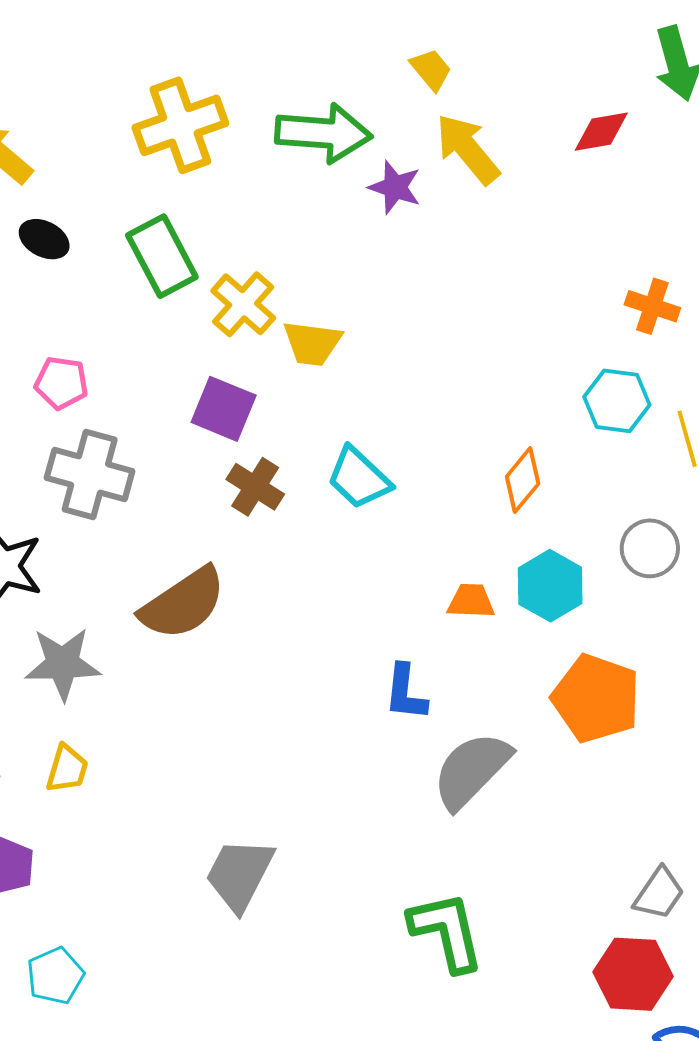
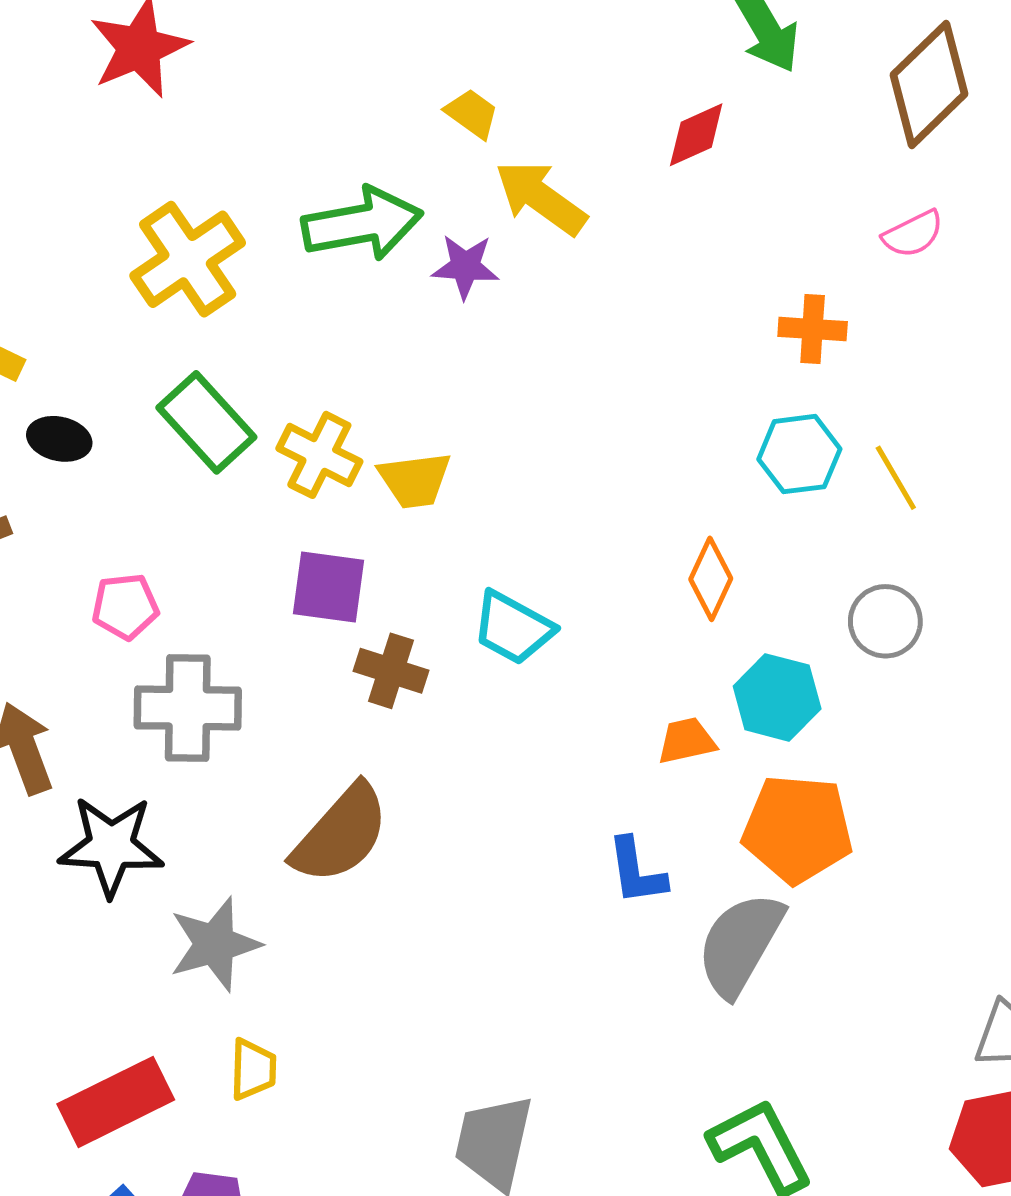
orange pentagon: (596, 698) -> (797, 829), moved

